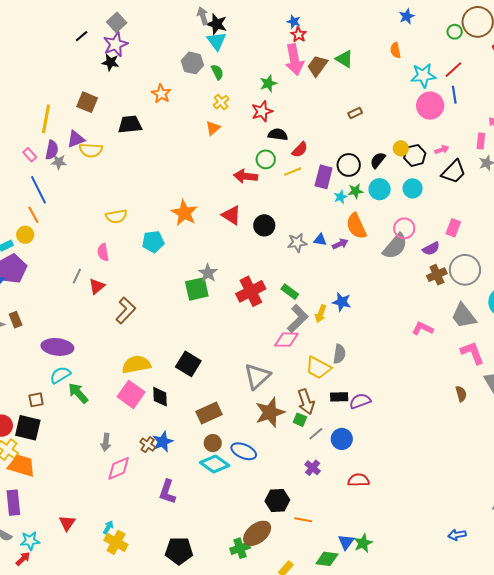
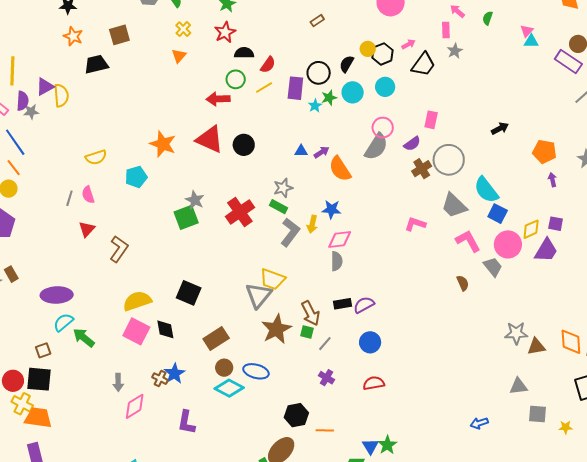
orange star: (161, 94) -> (73, 36), moved
brown square: (87, 102) -> (119, 35), moved, turned -30
yellow semicircle: (91, 150) -> (61, 95), turned -90
red triangle: (231, 215) -> (210, 139), size x1.4
orange semicircle: (356, 226) -> (340, 169), moved
gray star: (297, 243) -> (283, 188), moved
gray line: (77, 276) -> (69, 198), moved
pink diamond: (286, 340) -> (340, 240), moved
yellow trapezoid: (318, 368) -> (272, 279), moved
blue circle: (342, 439) -> (370, 342), moved

